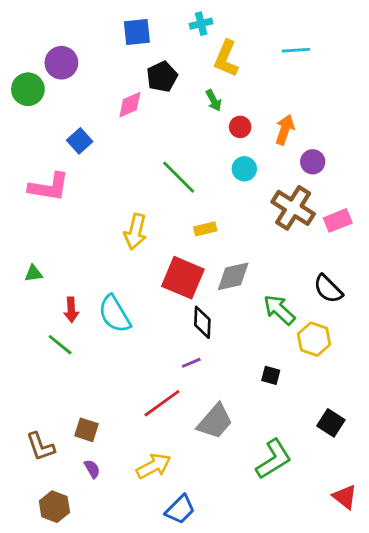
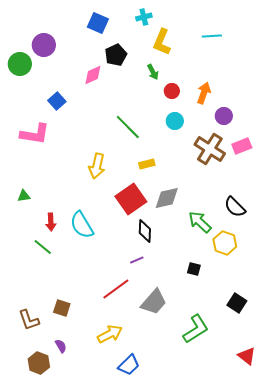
blue square: (137, 32) -> (98, 23), turned 30
pink rectangle: (338, 220) -> (242, 146), moved
red square: (183, 278) -> (131, 199), turned 32
purple semicircle: (92, 469) -> (61, 346), moved

